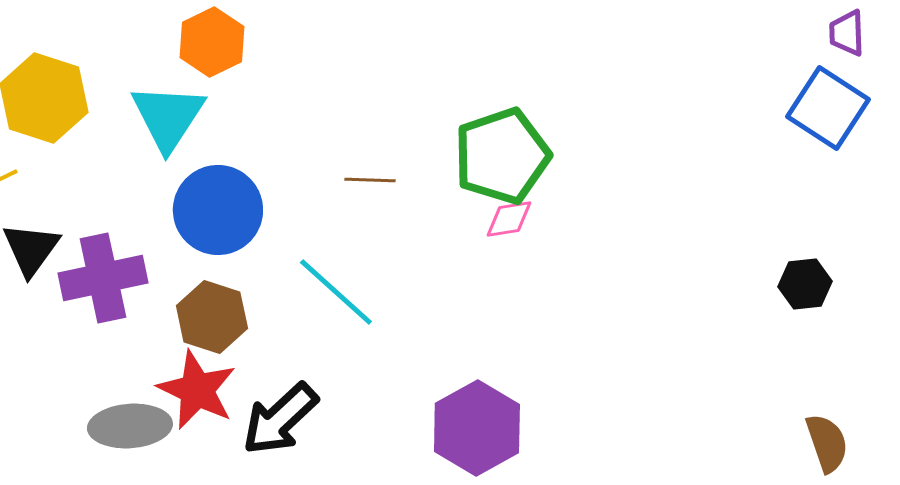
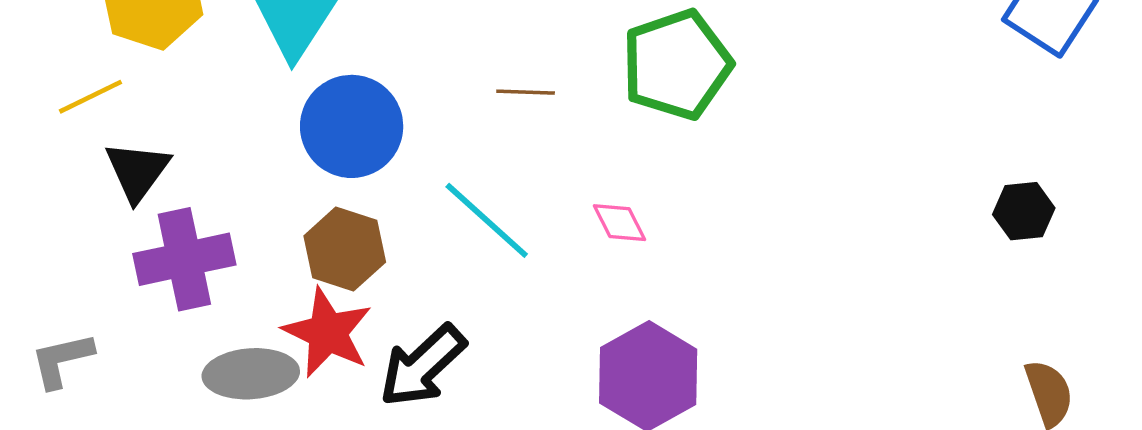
pink diamond: (509, 219) -> (619, 223), moved, turned 72
purple cross: (103, 278) -> (184, 259), moved

